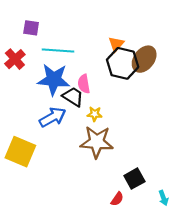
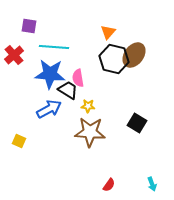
orange triangle: (116, 44) -> (108, 32), moved
yellow square: (20, 152) -> (19, 141), size x0.5
black square: (134, 179) -> (137, 123), moved, turned -30

